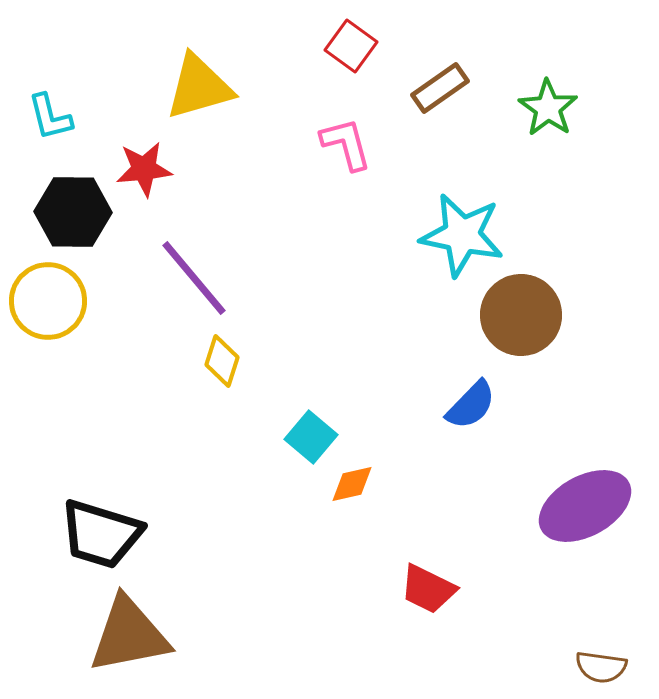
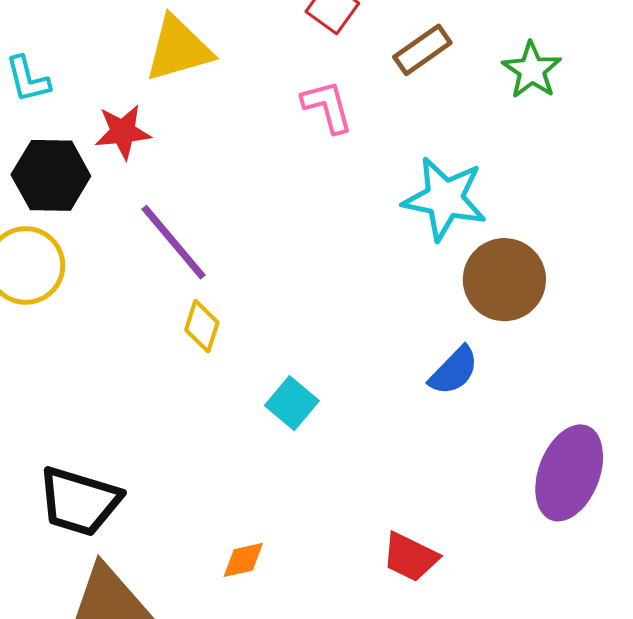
orange diamond: (352, 484) -> (243, 560), moved
purple ellipse: (585, 506) -> (569, 473), turned -40

